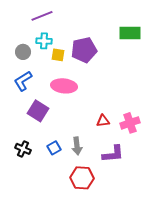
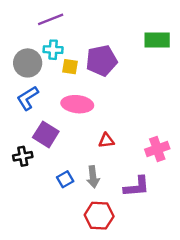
gray circle: (23, 52) -> (28, 63), size x1.5
red triangle: (103, 121) -> (106, 141), moved
black cross: (23, 149) -> (23, 156), moved, turned -35

